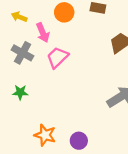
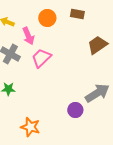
purple circle: (79, 141) -> (75, 110), moved

